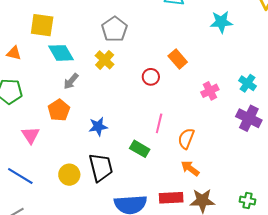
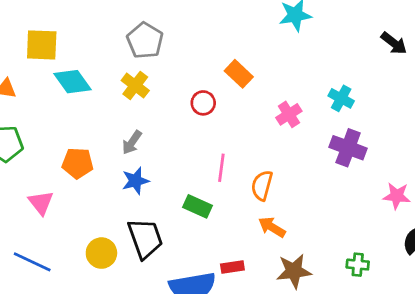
gray arrow: (71, 81) -> (132, 142), moved
orange pentagon: (59, 110) -> (78, 163), turned -30
red rectangle: (171, 198) -> (232, 267), moved, size x0.7

